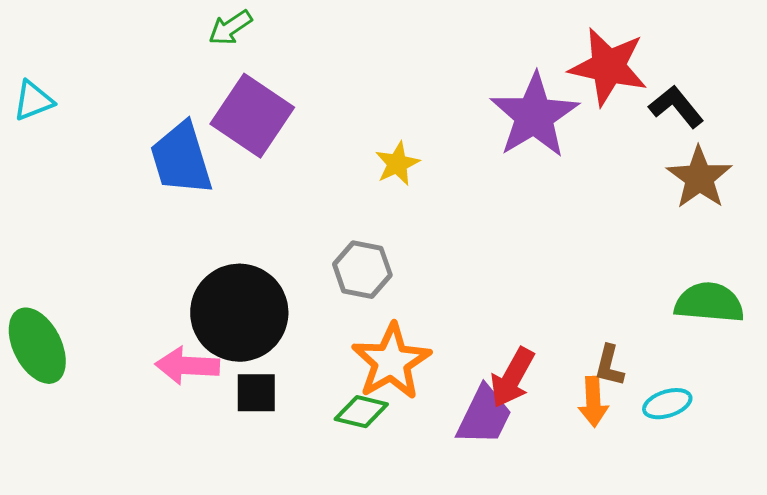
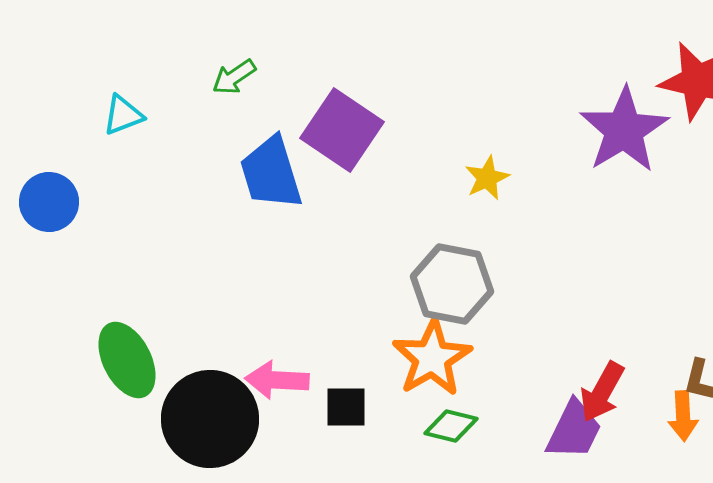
green arrow: (230, 28) -> (234, 77), moved
gray hexagon: (362, 270) -> (452, 284), size x1.4
black circle: (239, 313) -> (210, 419), moved
orange star: (391, 362) -> (432, 358), moved

